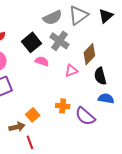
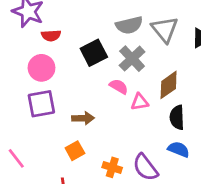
gray triangle: (78, 15) -> (165, 29), turned -45
pink semicircle: (42, 61) -> (119, 87), moved
orange cross: (63, 106) -> (112, 167), moved
brown arrow: (17, 127) -> (83, 118), moved

